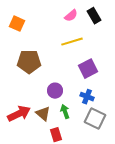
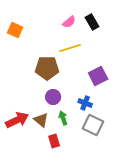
brown pentagon: (29, 62) -> (47, 68), moved
purple square: (88, 69) -> (98, 76), moved

